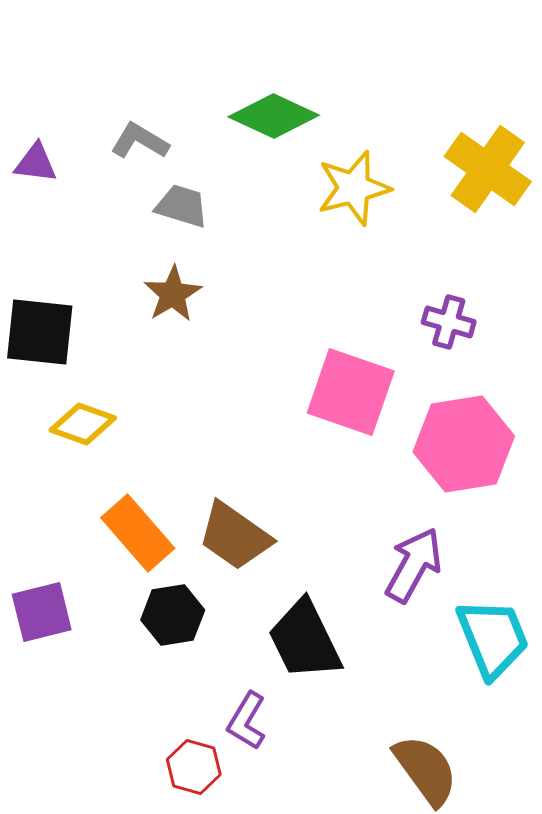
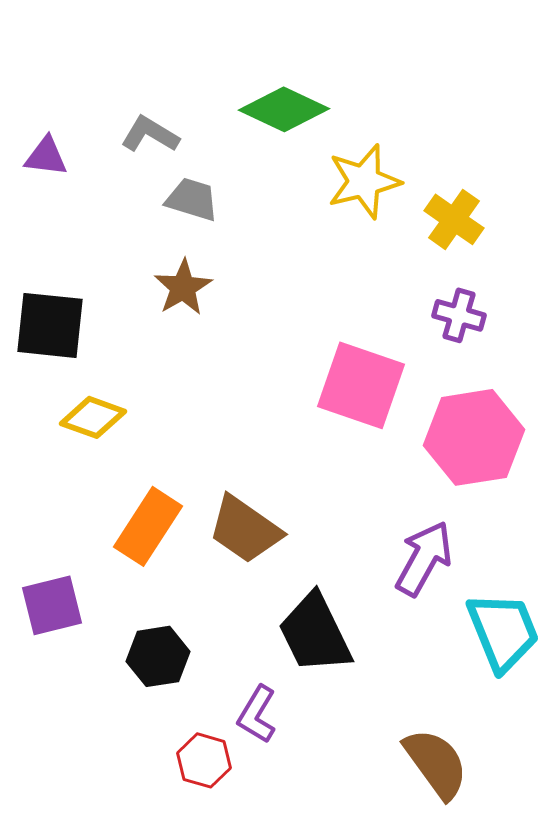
yellow cross: (488, 169) -> (454, 219), moved, size x0.7
orange rectangle: (138, 533) -> (148, 526), turned 74
black hexagon: (173, 615) -> (158, 656), moved

